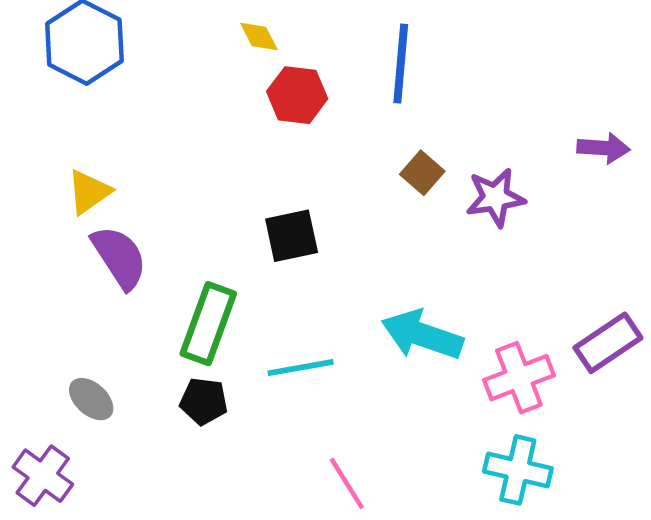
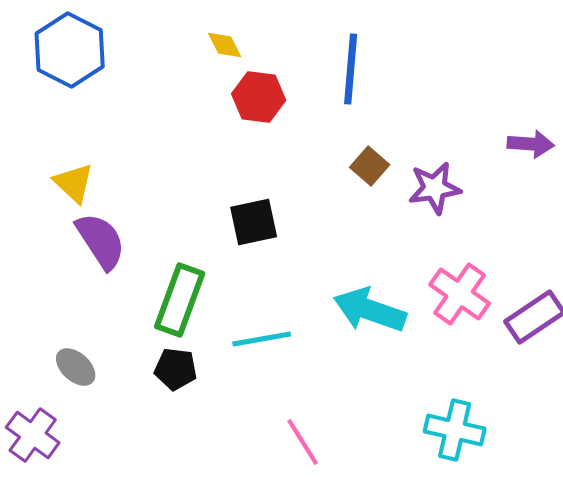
yellow triangle: (89, 192) -> (74, 183), turned -42
pink cross: (519, 378) -> (460, 294), moved, turned -34

